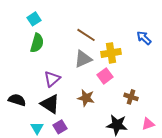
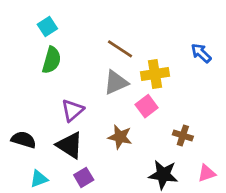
cyan triangle: (37, 128) -> (39, 179), moved, turned 40

